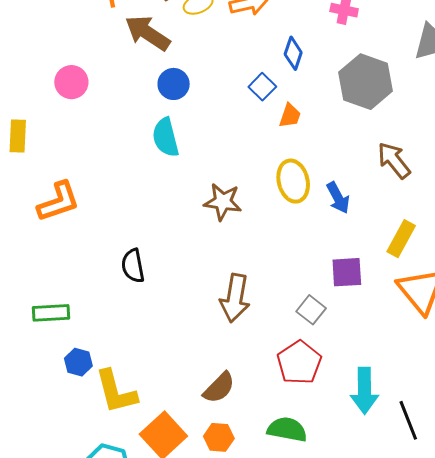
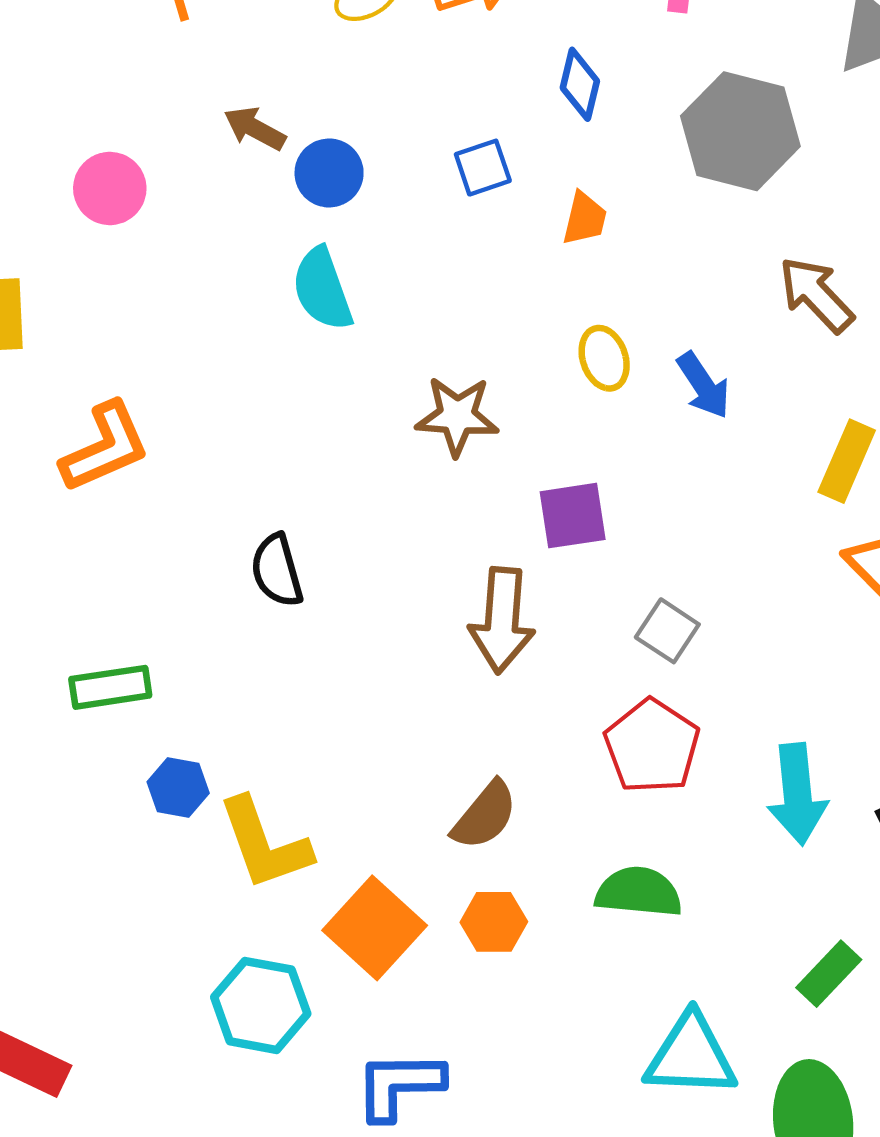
brown arrow: (148, 33) -> (255, 128), moved, size x0.6
blue square: (262, 87) -> (483, 168), moved, turned 32
yellow ellipse: (293, 181) -> (604, 358), size x0.7
purple square: (347, 272) -> (573, 516), moved

